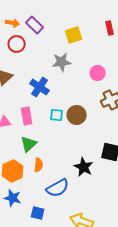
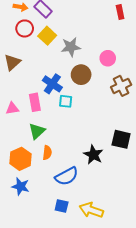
yellow square: (74, 35) -> (47, 36), moved, turned -30
blue cross: (40, 87) -> (52, 84), moved
brown circle: (77, 115) -> (81, 75), moved
blue square: (38, 213) -> (62, 206), moved

